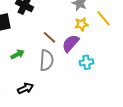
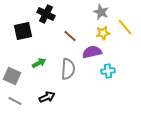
brown line: (50, 37) -> (70, 36), moved
purple semicircle: (71, 43) -> (92, 52), turned 36

